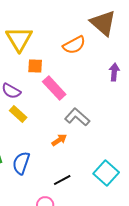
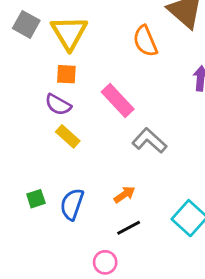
orange semicircle: (74, 45) -> (145, 41), turned 95
orange square: (35, 66) -> (66, 74), moved
orange arrow: (59, 140) -> (124, 195), moved

